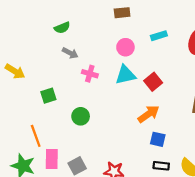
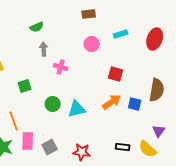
gray arrow: (70, 53) -> (44, 49), turned -120
cyan triangle: (125, 75) -> (77, 109), moved
red square: (153, 82) -> (116, 74), turned -35
blue square: (158, 139) -> (135, 104), moved

